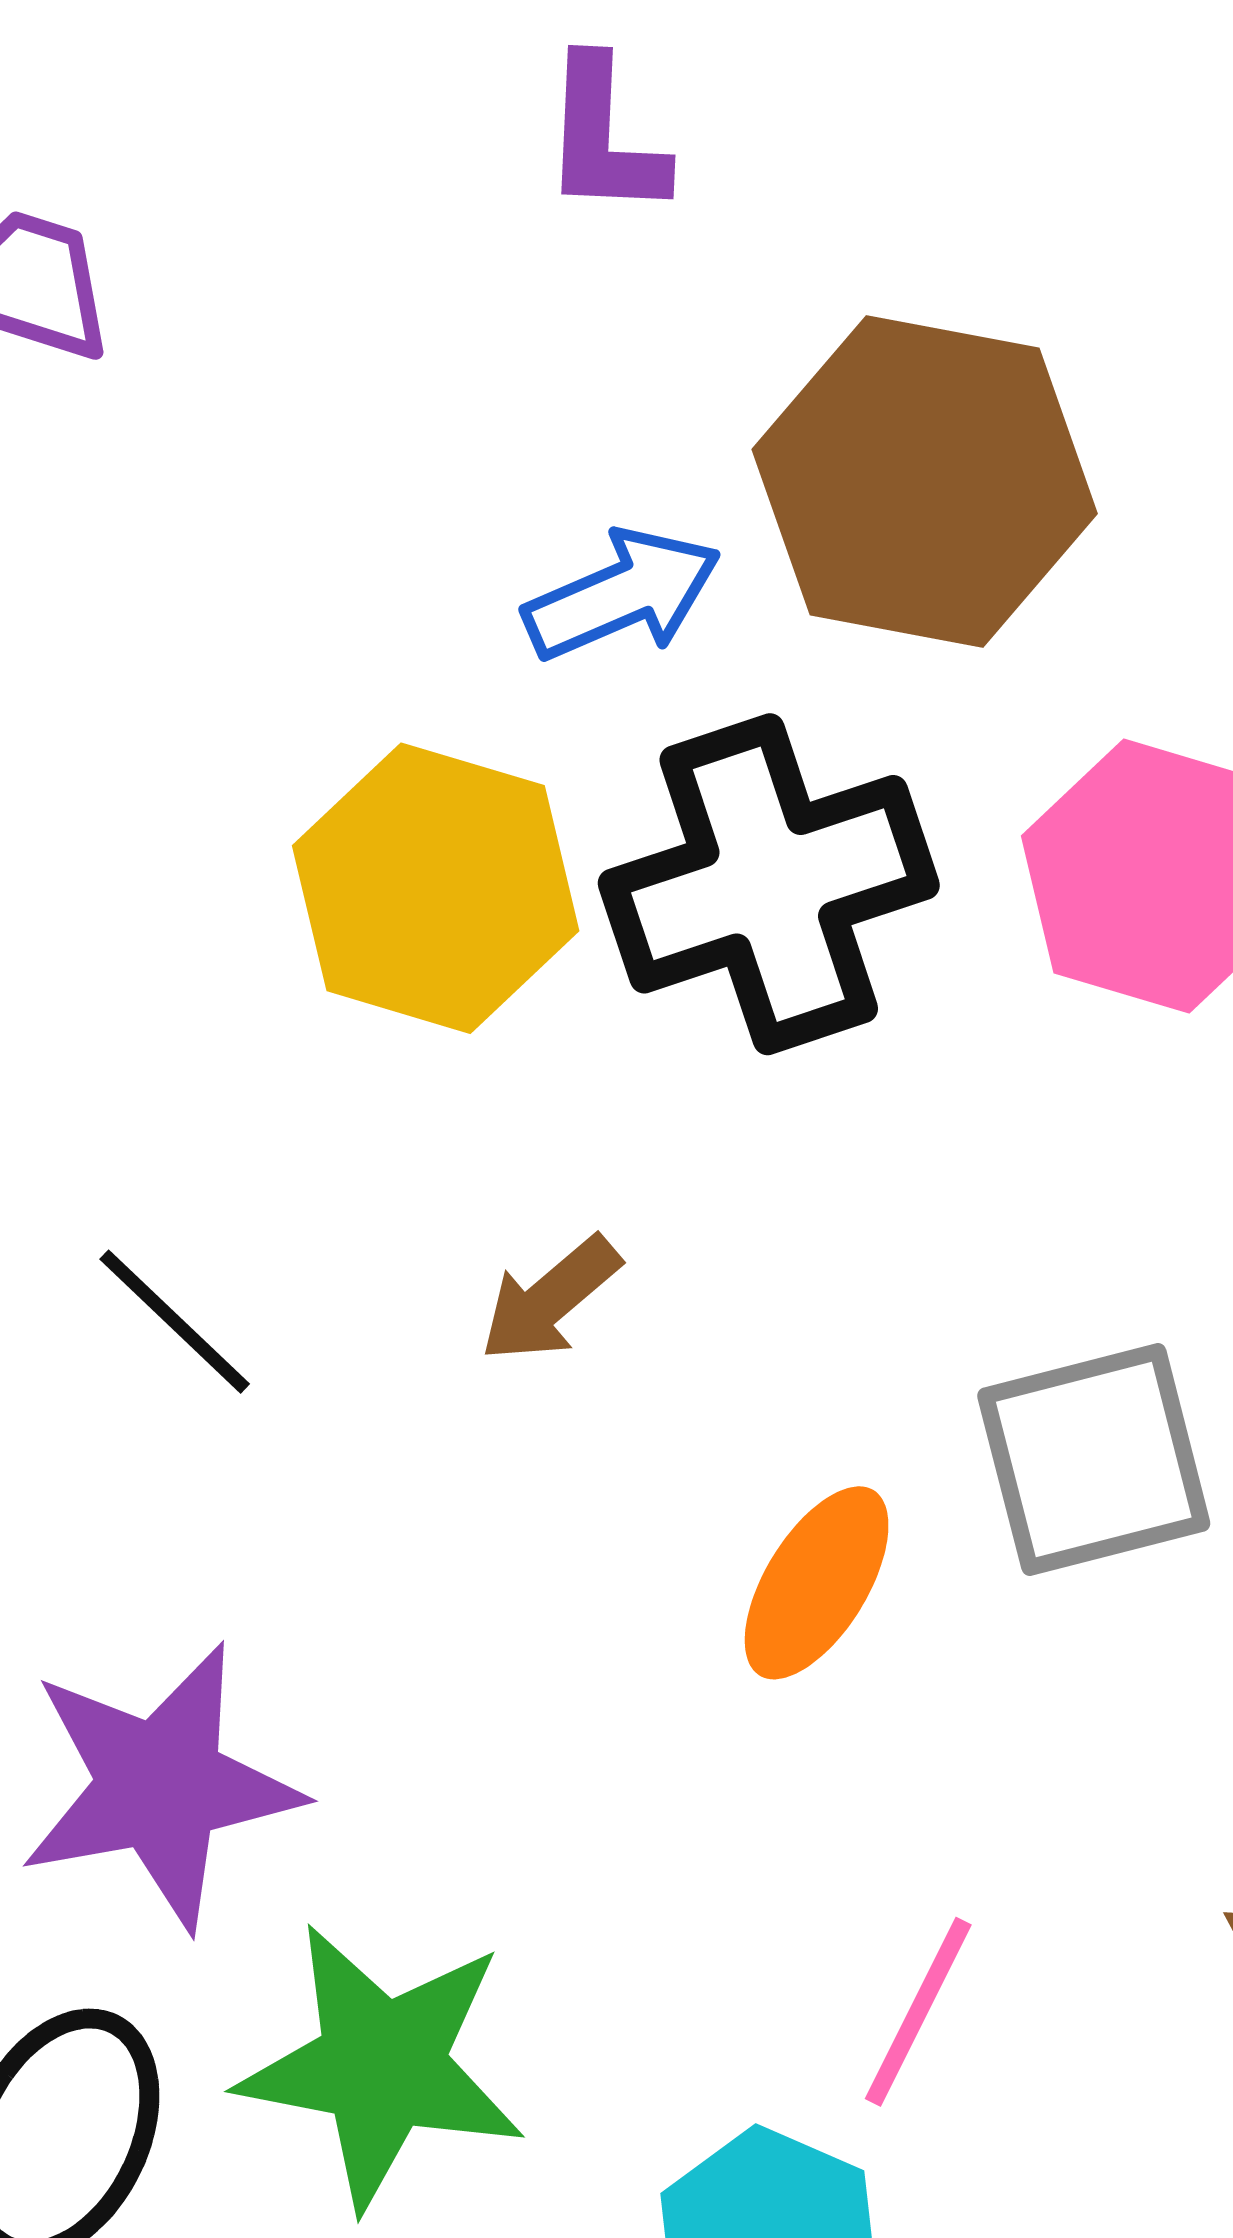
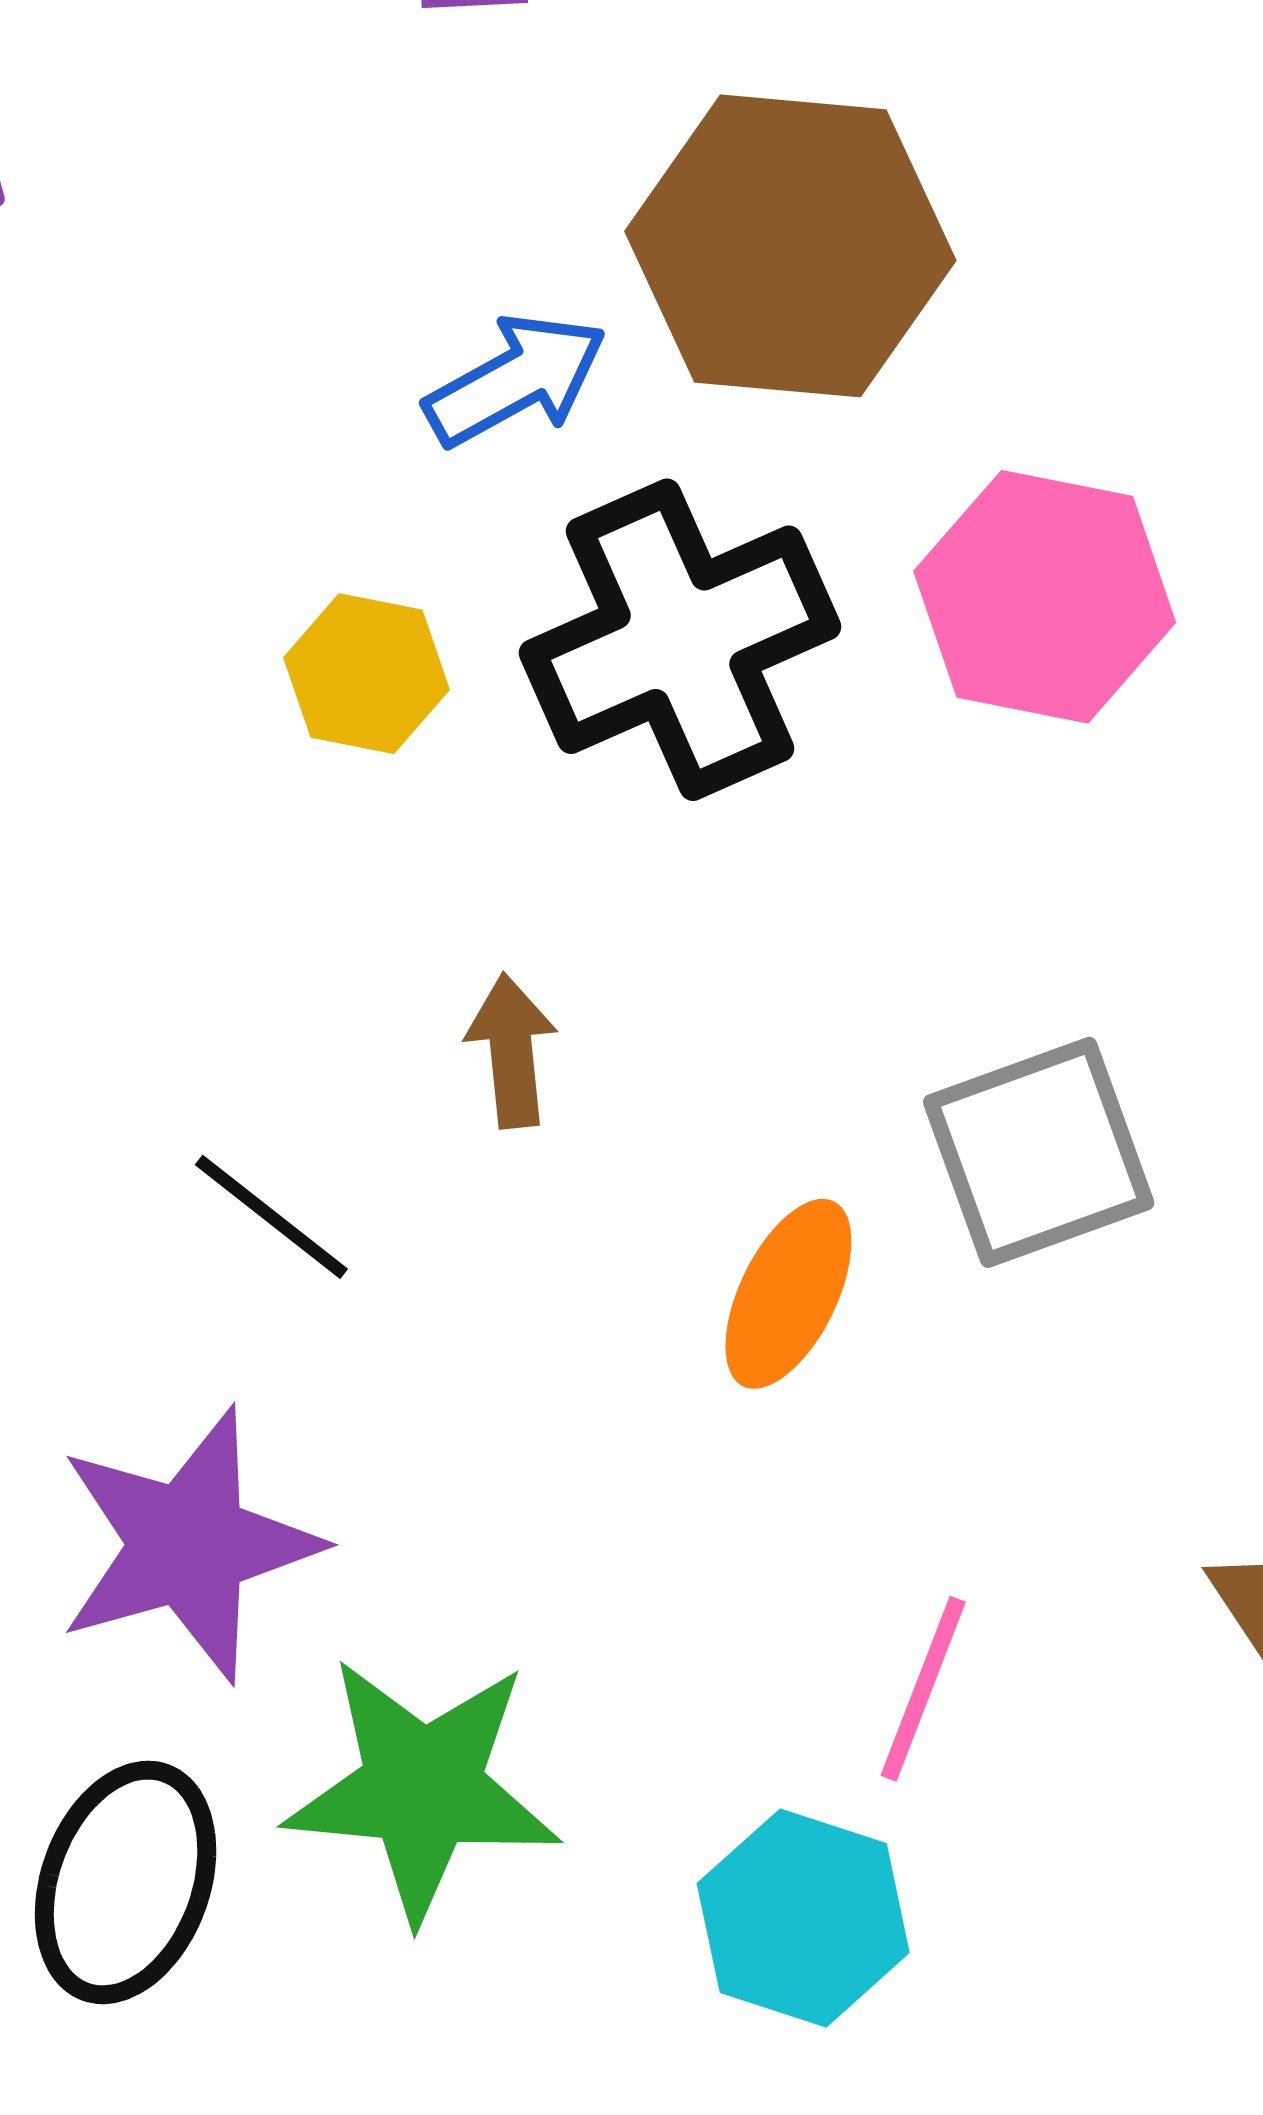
yellow hexagon: (436, 888) -> (366, 674), size x0.6
brown arrow: (550, 1299) -> (512, 1051), turned 130
black line: (175, 1322) -> (271, 1217), moved

